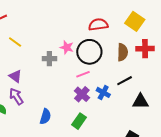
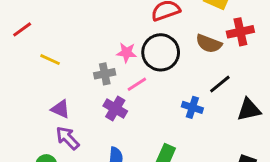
brown semicircle: (123, 52) -> (209, 44), turned 120
pink line: (83, 74) -> (137, 84), moved
purple cross: (82, 94) -> (115, 108), moved

